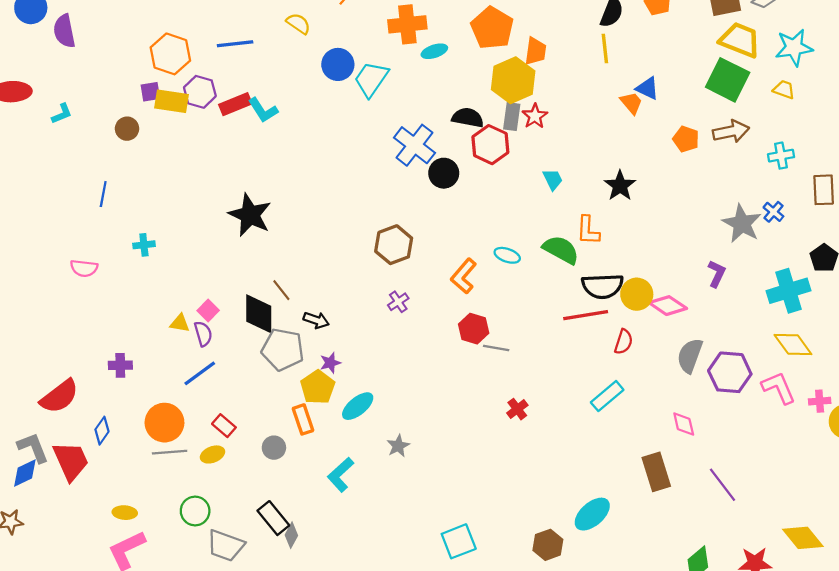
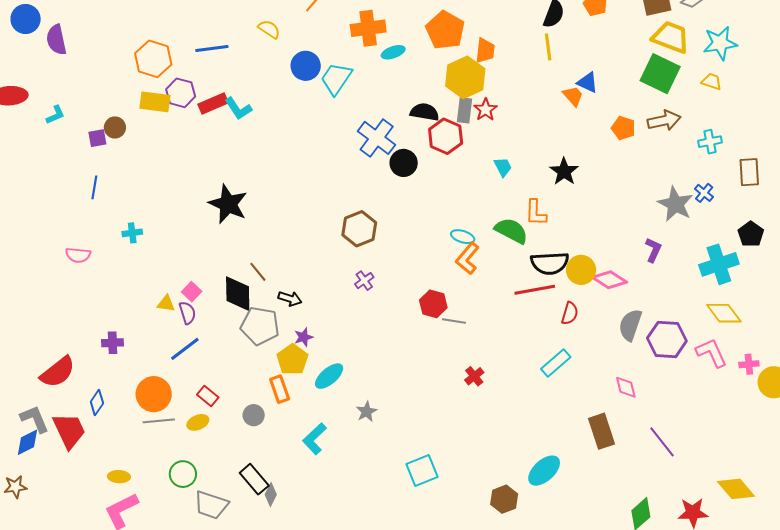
purple square: (150, 92) -> (97, 138), moved
orange L-shape: (464, 276) -> (467, 258), moved
cyan square: (459, 541) -> (422, 470), moved

